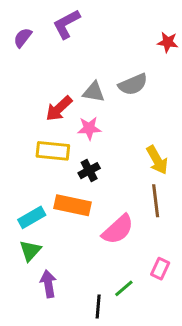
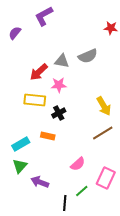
purple semicircle: (23, 38) -> (15, 33), moved
brown line: (156, 201) -> (103, 133), turned 65
orange rectangle: (73, 205) -> (48, 136), size x0.6
pink semicircle: (118, 229) -> (78, 164), moved, size x0.7
pink rectangle: (160, 269) -> (106, 178), size x1.5
purple arrow: (48, 284) -> (40, 182), moved, turned -60

